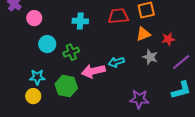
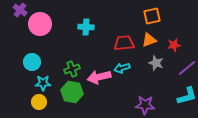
red trapezoid: (118, 16) -> (124, 43), moved
pink circle: (34, 18) -> (40, 24), size x1.5
cyan circle: (47, 44) -> (32, 62), moved
green cross: (71, 52) -> (72, 69), moved

